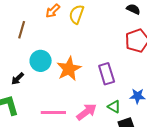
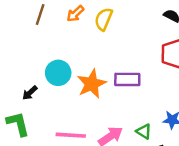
brown line: (22, 30) -> (40, 15), moved
purple rectangle: (107, 74) -> (127, 79), moved, turned -75

